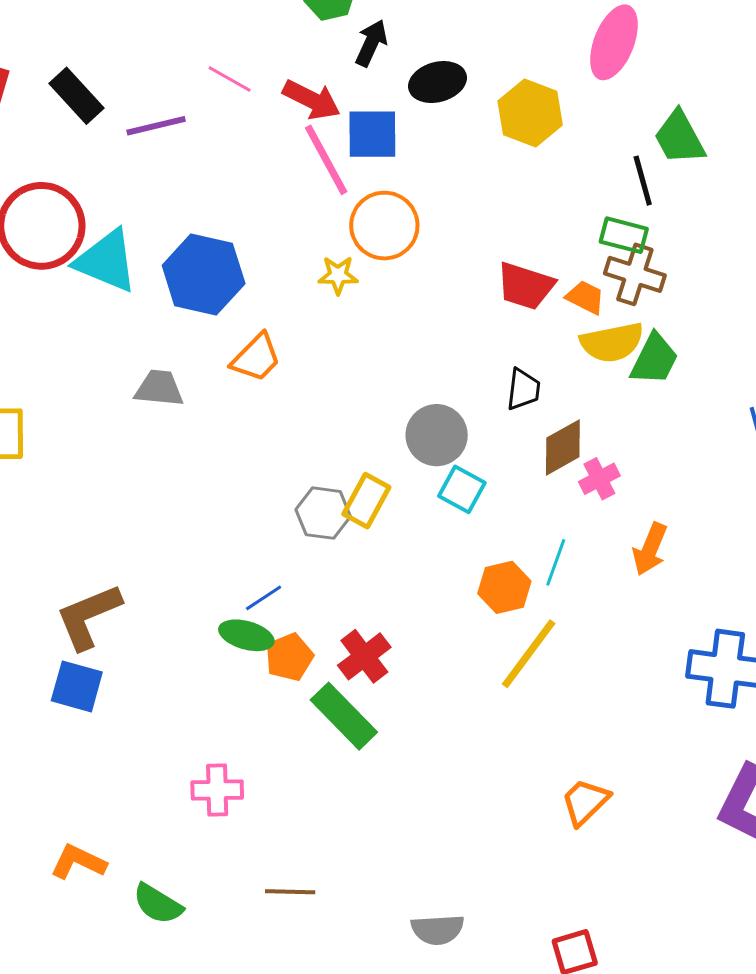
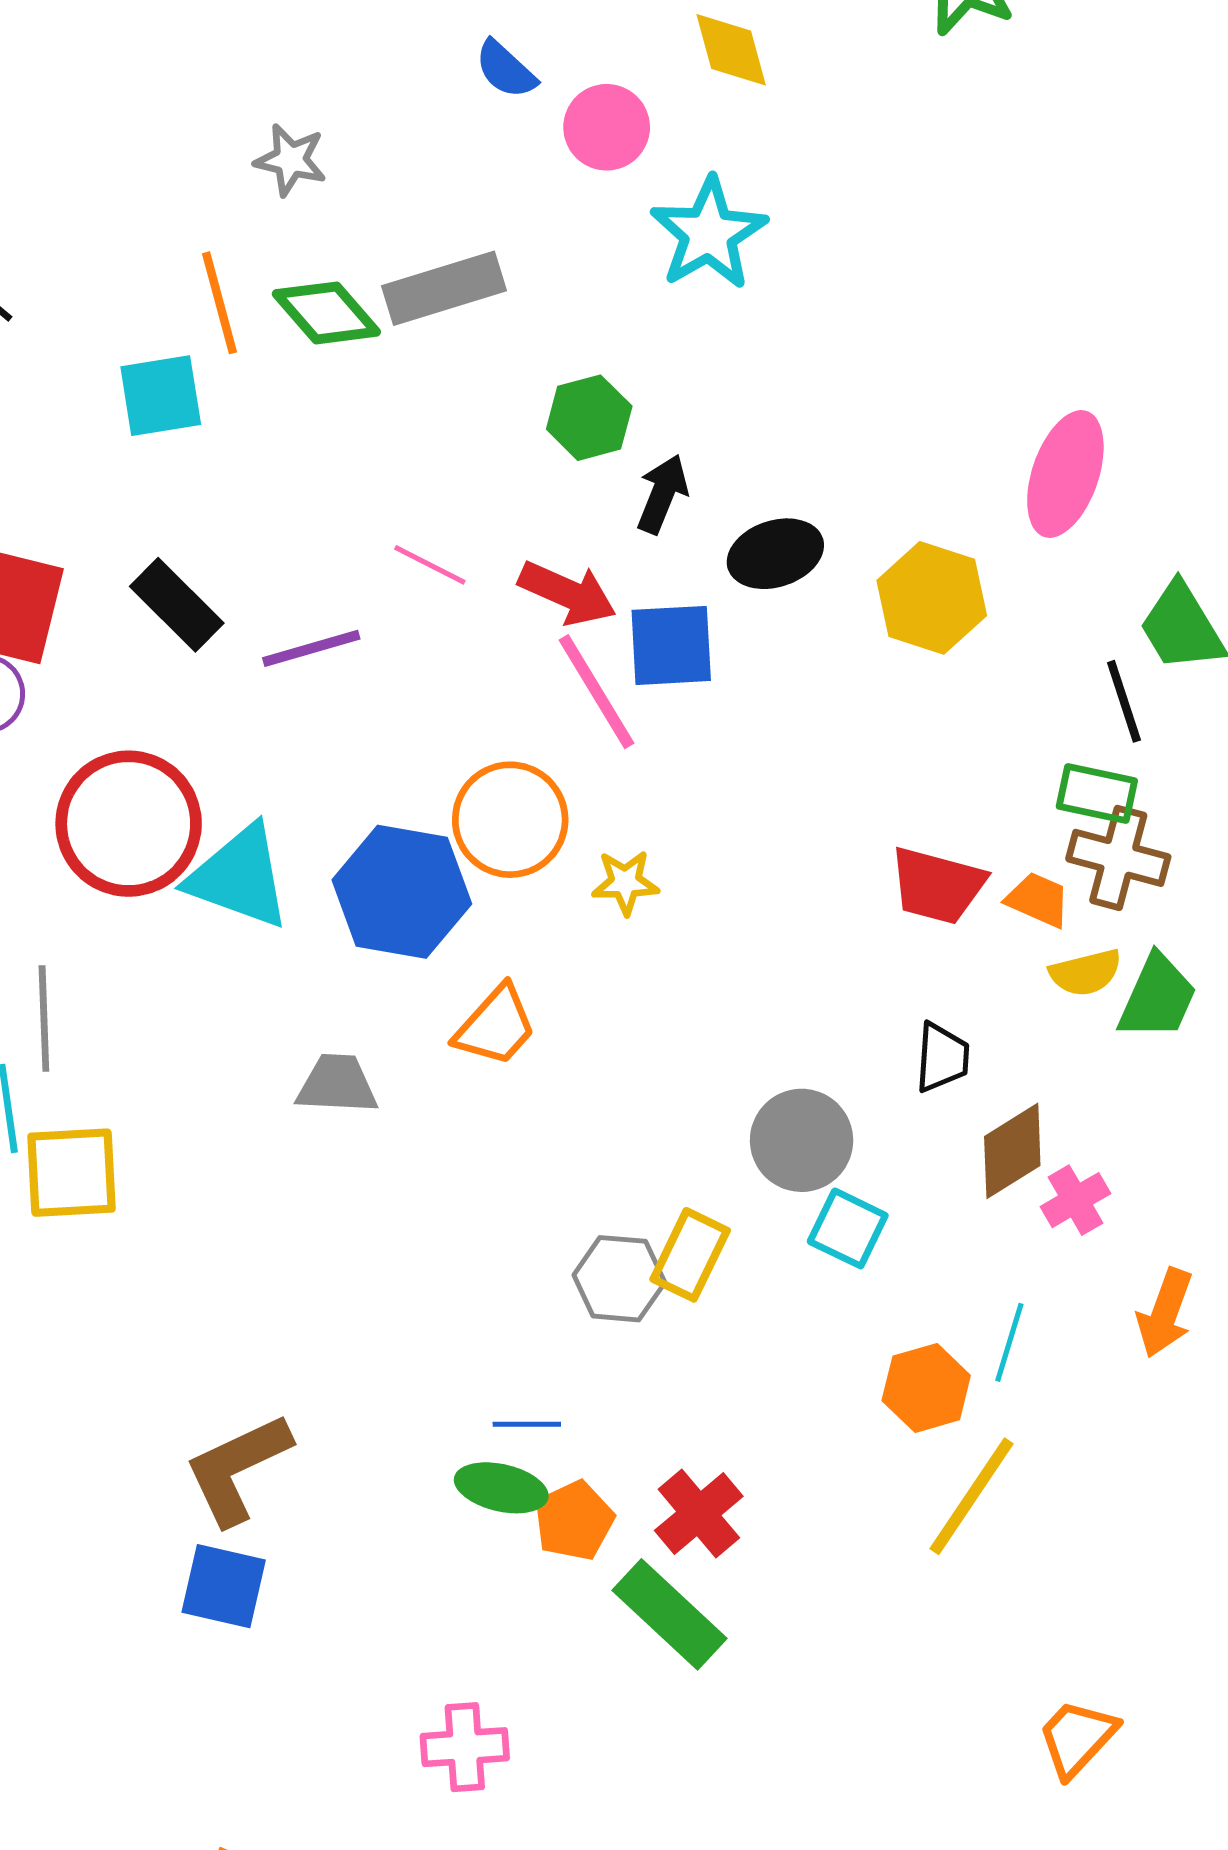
orange circle: (384, 226) -> (510, 820), moved
yellow semicircle: (612, 342) -> (1086, 973), size x0.7
blue line: (264, 598) -> (527, 1424), turned 36

